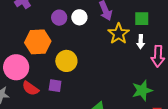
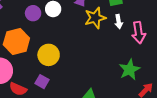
yellow star: (119, 34) -> (95, 18), turned 30
purple square: (55, 86) -> (42, 82), turned 32

